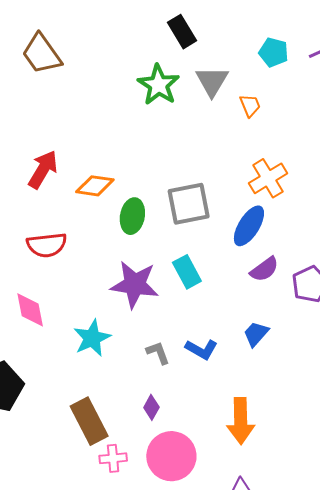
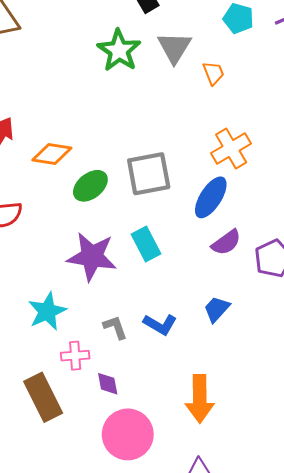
green ellipse: (132, 216) -> (90, 186), turned 40
purple diamond: (151, 407) -> (108, 384), turned -40
pink cross: (113, 458) -> (75, 356), moved

